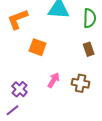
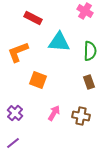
purple cross: (20, 89) -> (15, 113), moved

